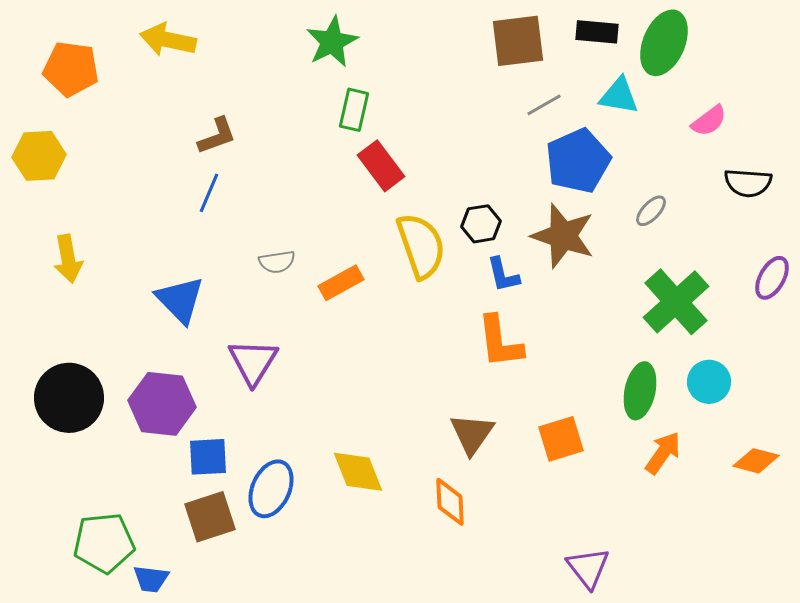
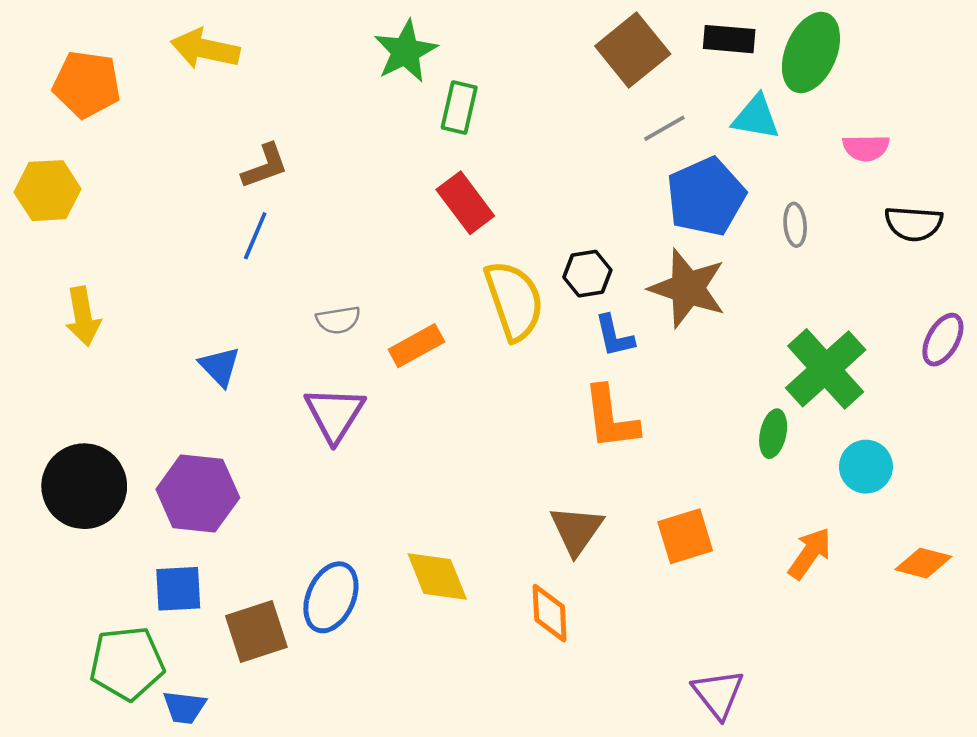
brown square: (518, 41) -> (633, 50), turned -32
green rectangle: (354, 110) -> (459, 107), moved
pink semicircle: (709, 121) -> (866, 148), turned 36
gray ellipse: (651, 211) -> (795, 225), moved, turned -48
blue triangle: (180, 300) -> (220, 366), size x0.7
purple triangle: (253, 362) -> (335, 414), moved
green ellipse: (640, 391) -> (773, 434), moved, size x0.7
blue square: (208, 457) -> (178, 589), moved

